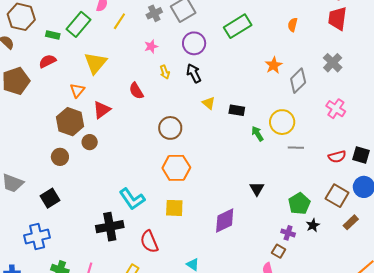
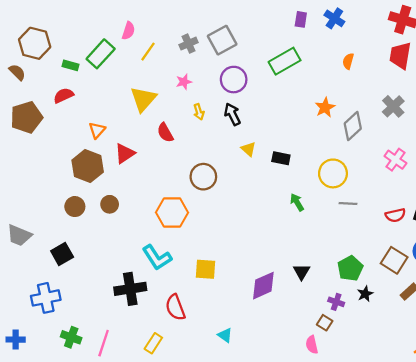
yellow triangle: (96, 63) -> (143, 99), moved
green arrow: (257, 134) -> (297, 202), moved
brown circle: (90, 142) -> (110, 204), moved
orange hexagon: (176, 168) -> (172, 212), moved
black triangle: (257, 189) -> (302, 272), moved

